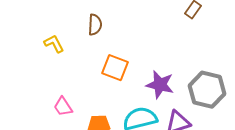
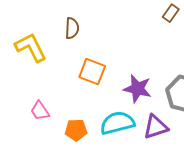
yellow L-shape: (54, 44) -> (31, 47), size x1.6

